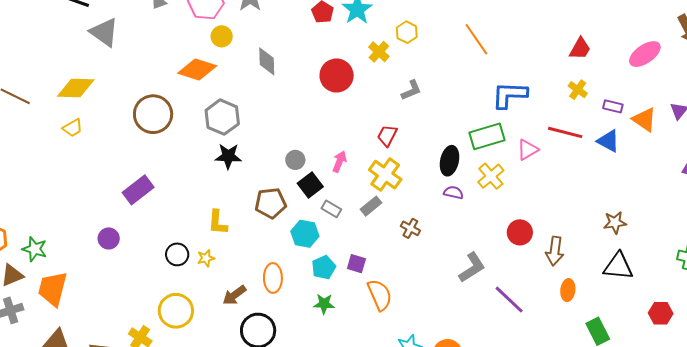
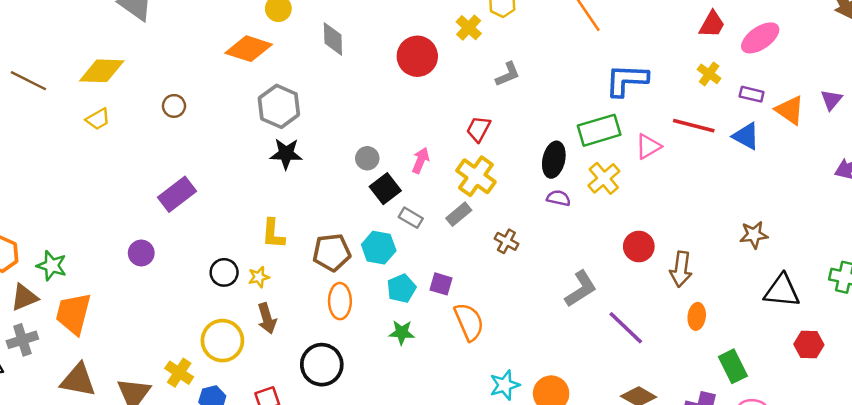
pink ellipse: (645, 54) -> (760, 38), moved
brown circle: (153, 114) -> (174, 106), moved, size x0.5
brown pentagon: (271, 203) -> (332, 252), moved
black triangle: (618, 266) -> (782, 291), moved
brown arrow: (234, 295) -> (267, 318), moved, turned -70

